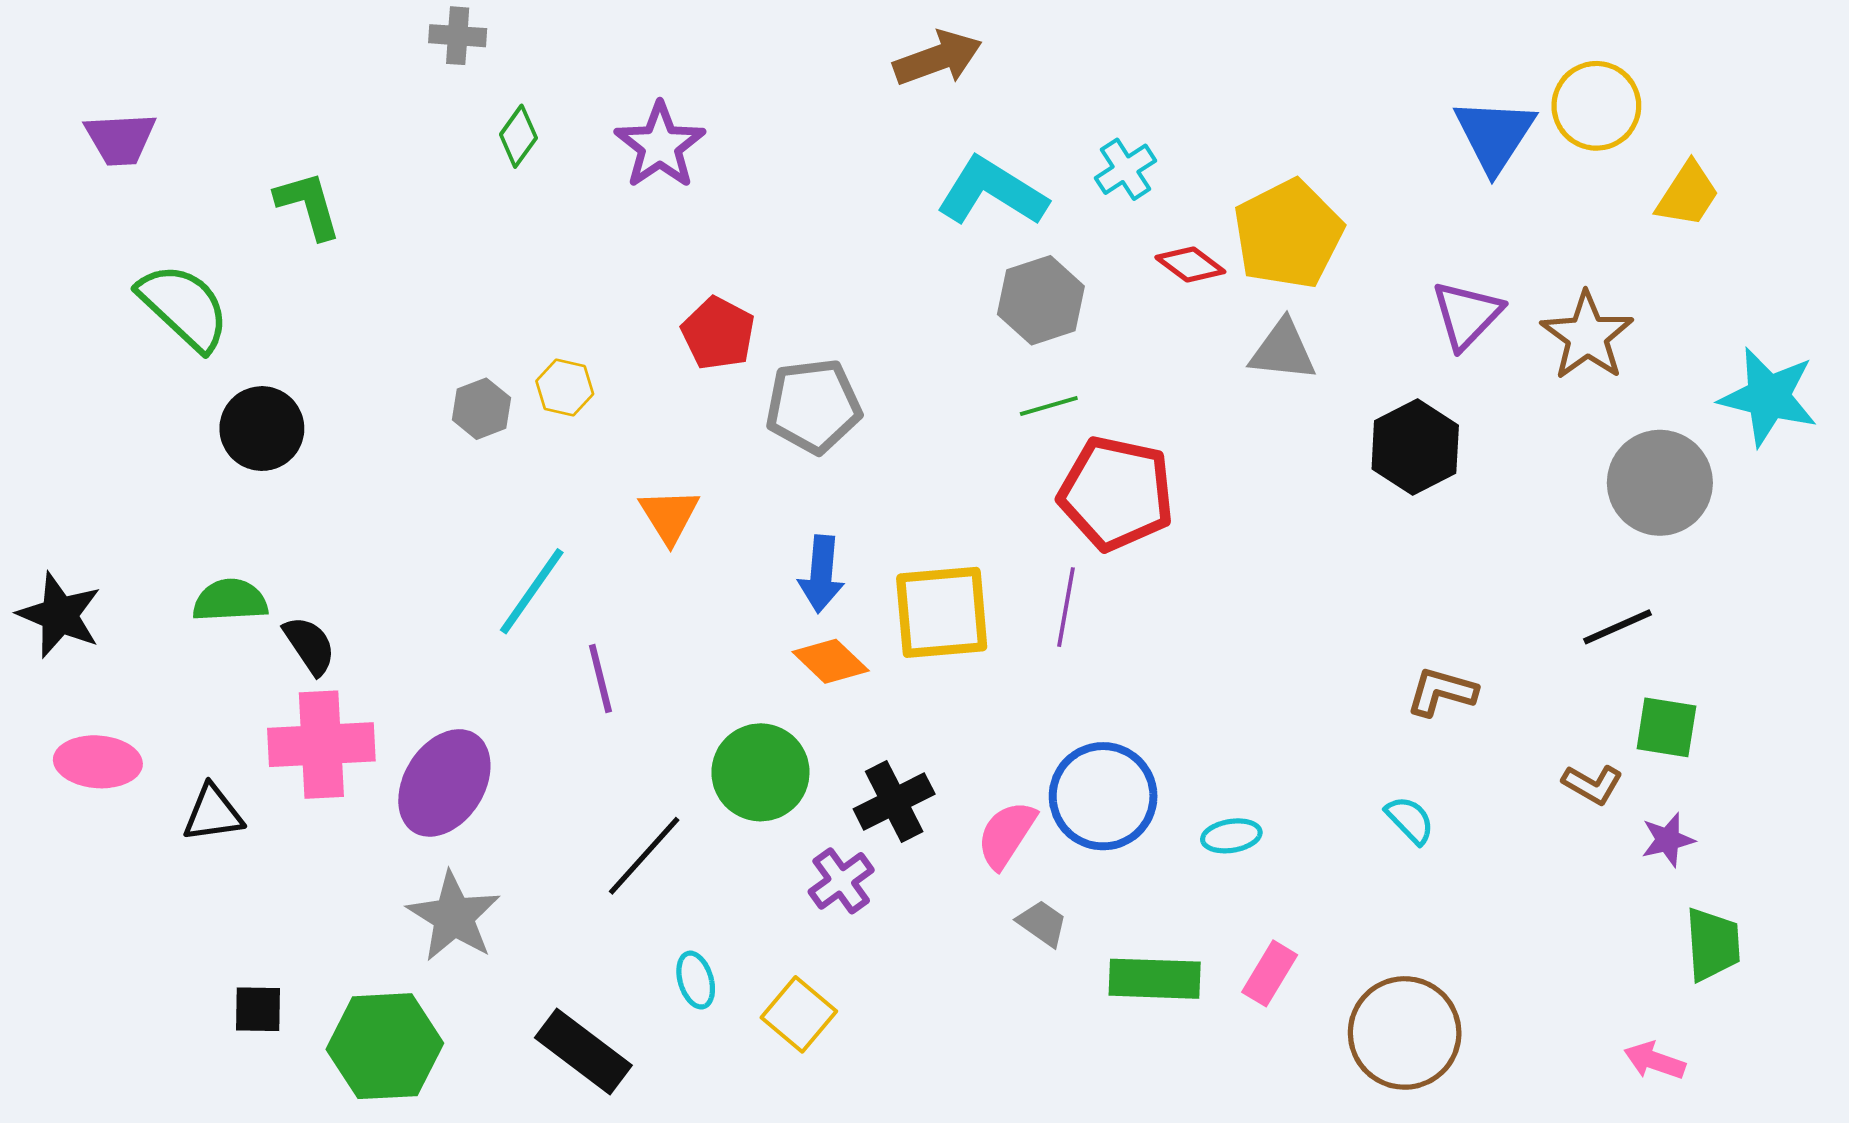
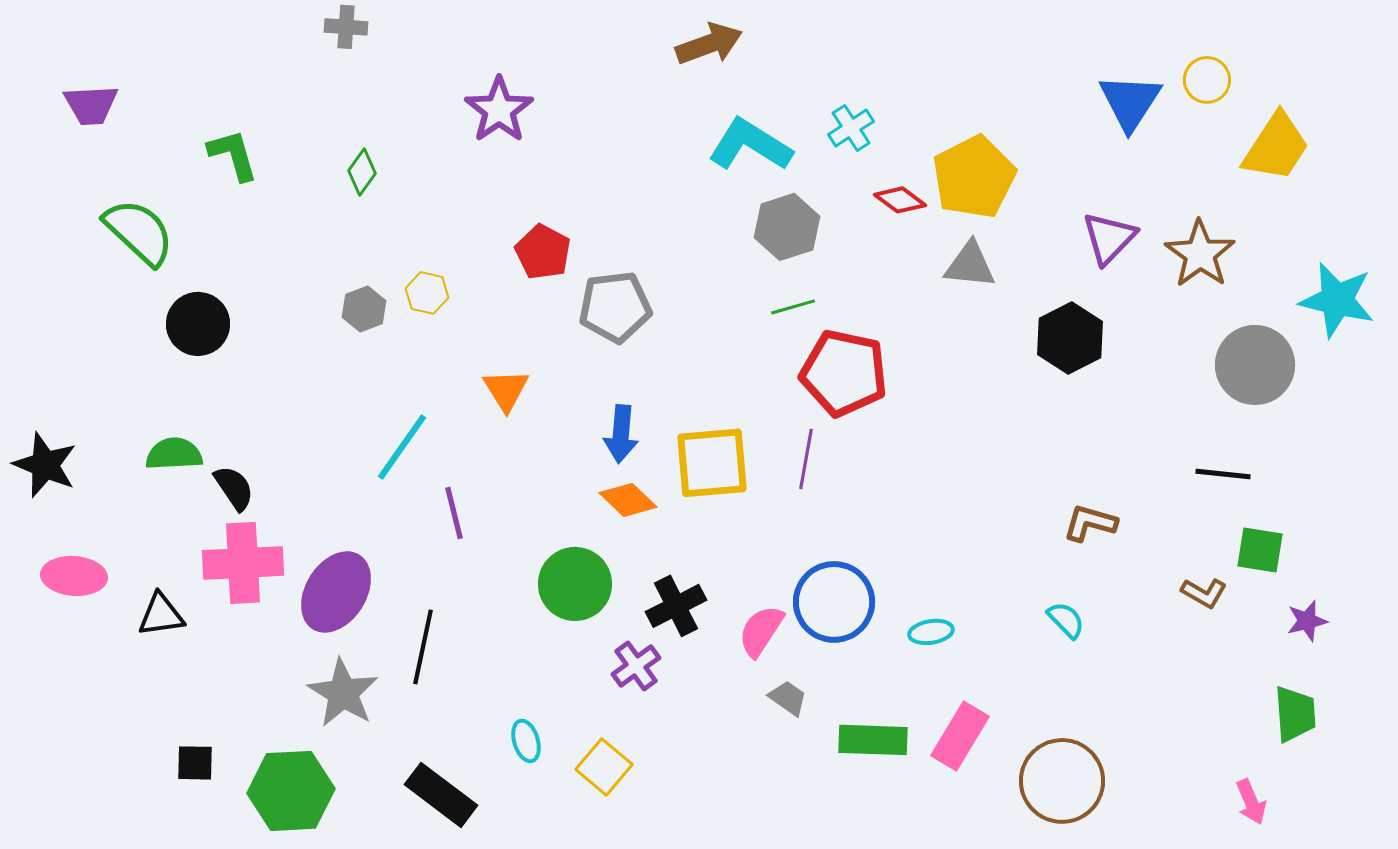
yellow circle: (1596, 106) -> (1207, 80), size x0.7
green diamond: (518, 136) -> (362, 172), moved
yellow trapezoid: (1688, 194) -> (1276, 147), size x1.4
black line: (1618, 627) -> (1223, 474), turned 30
purple star: (1668, 840) -> (1307, 621), moved
black line: (644, 856) -> (423, 647), moved, turned -30
pink rectangle: (1270, 973) -> (960, 736), size x1.4
pink arrow: (1655, 1061) -> (1251, 802), turned -132

